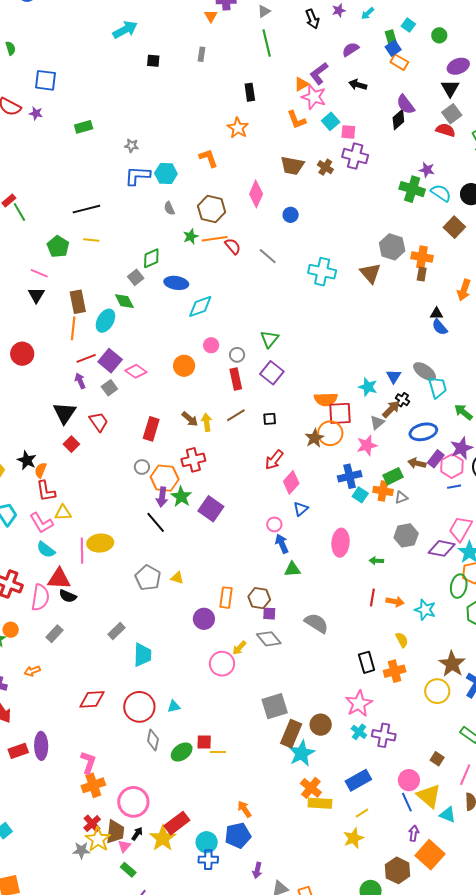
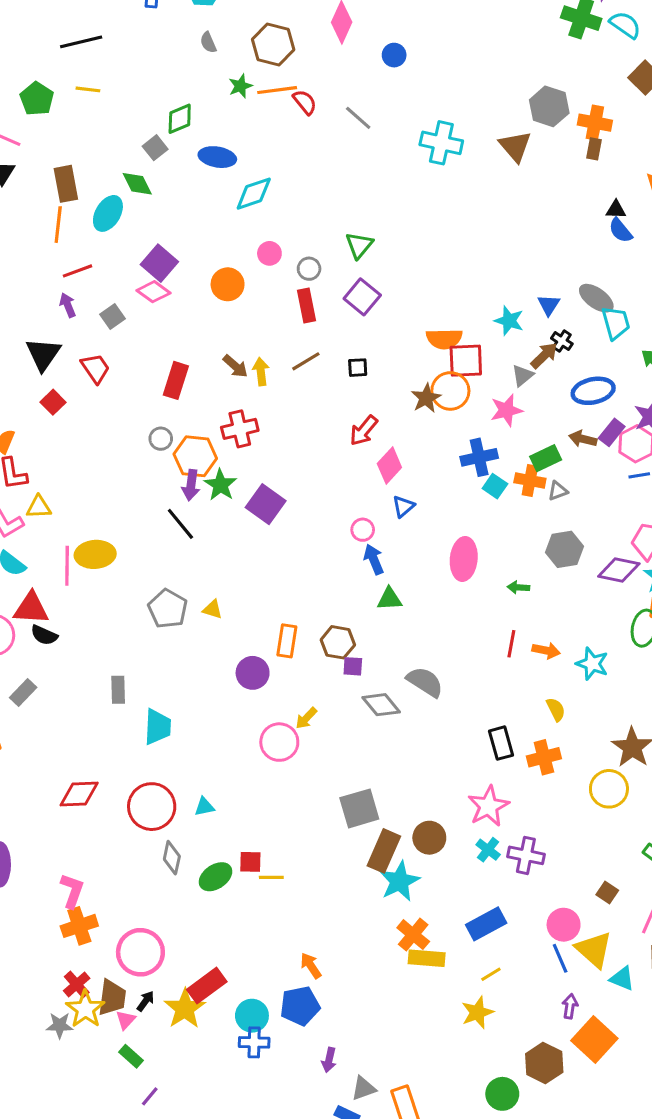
purple square: (110, 361) -> (159, 263), moved
gray rectangle: (116, 631) -> (118, 690), turned -48
gray diamond: (269, 639) -> (381, 705), moved

